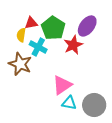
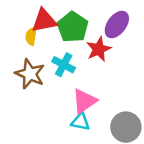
red triangle: (31, 23) -> (44, 21), size x1.5
cyan cross: (38, 47) -> (64, 65), moved
cyan triangle: (69, 103) -> (80, 122), moved

